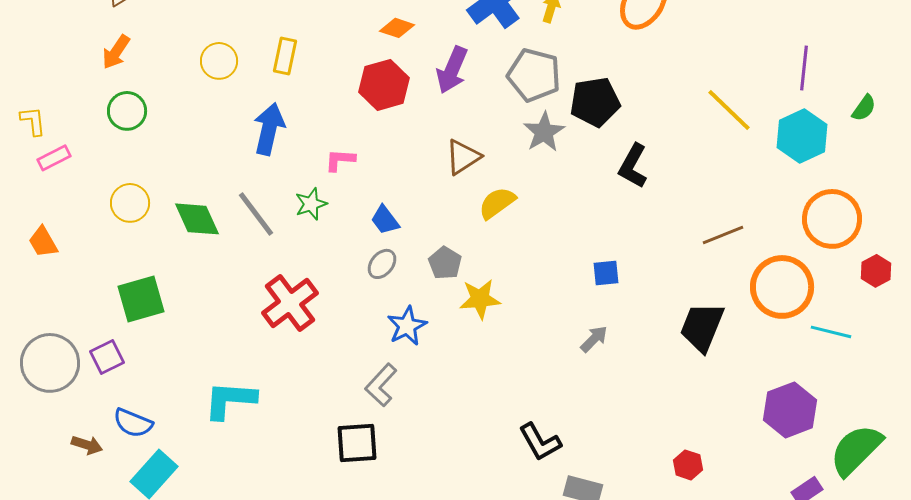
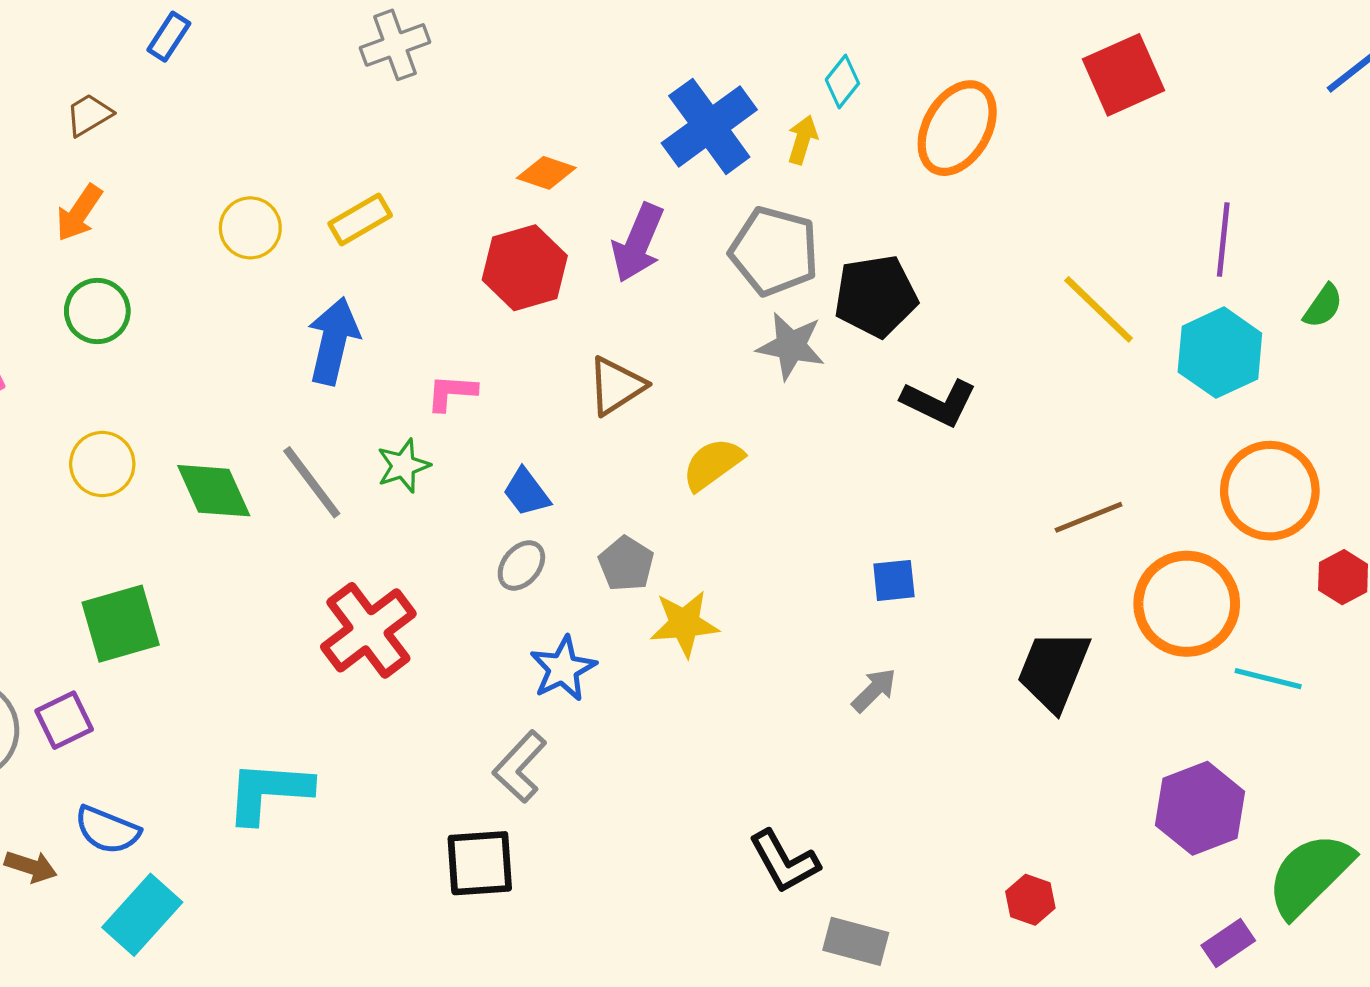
yellow rectangle: (285, 56) -> (360, 220), turned 48
gray star: (544, 132) -> (791, 346), turned -30
brown triangle: (463, 157) -> (616, 386), moved
black L-shape: (633, 166) -> (939, 402), turned -93

